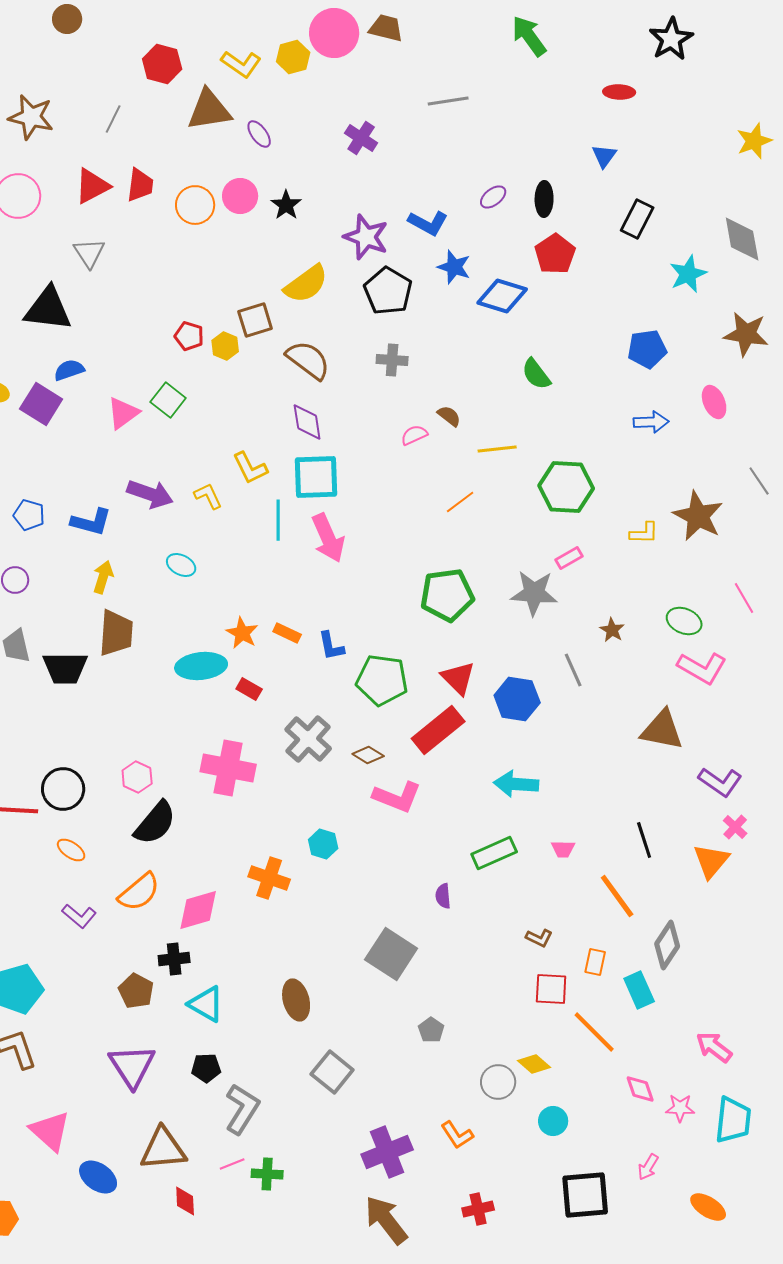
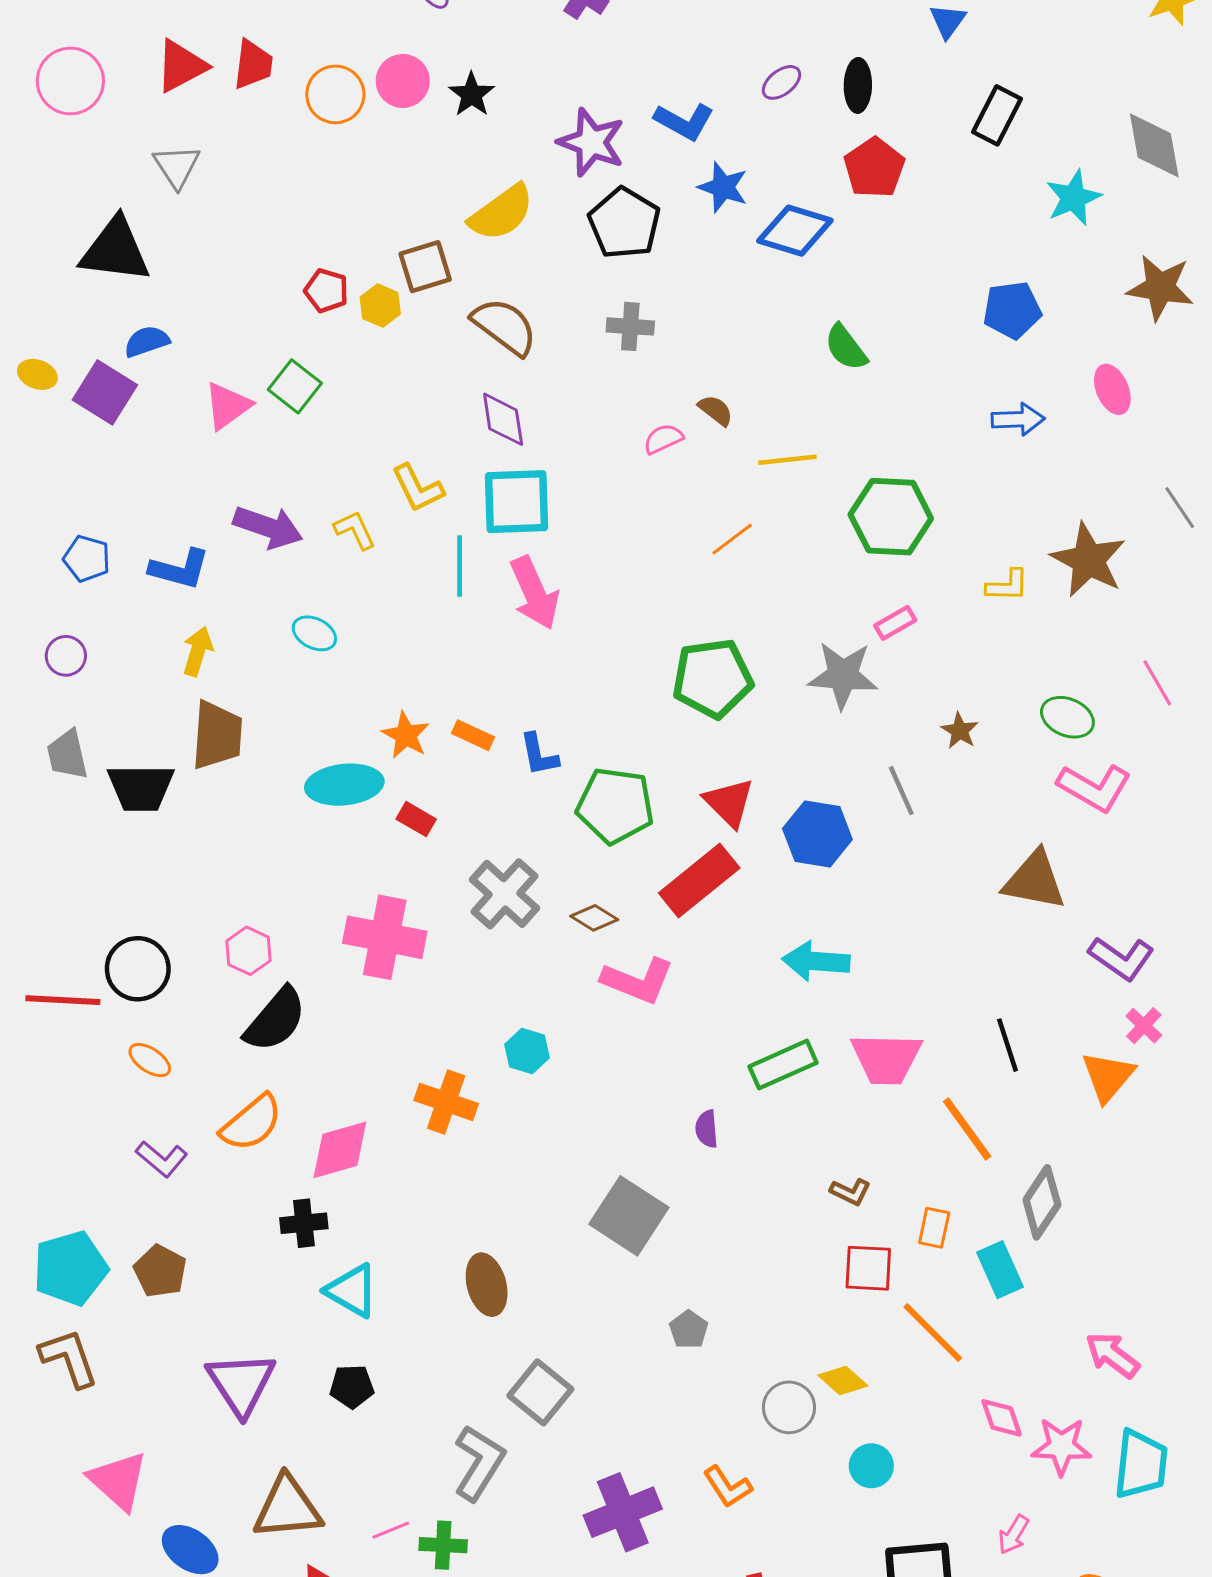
pink trapezoid: (563, 849) -> (886, 1059), size x2.0
brown pentagon: (136, 991) -> (160, 1271), moved
pink star: (680, 1108) -> (1061, 1446), size x1.4
gray L-shape: (242, 1109) -> (479, 1463), moved

